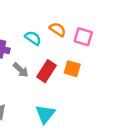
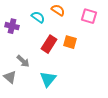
pink square: (83, 37) -> (89, 16), moved
gray arrow: (21, 70) -> (23, 61), moved

